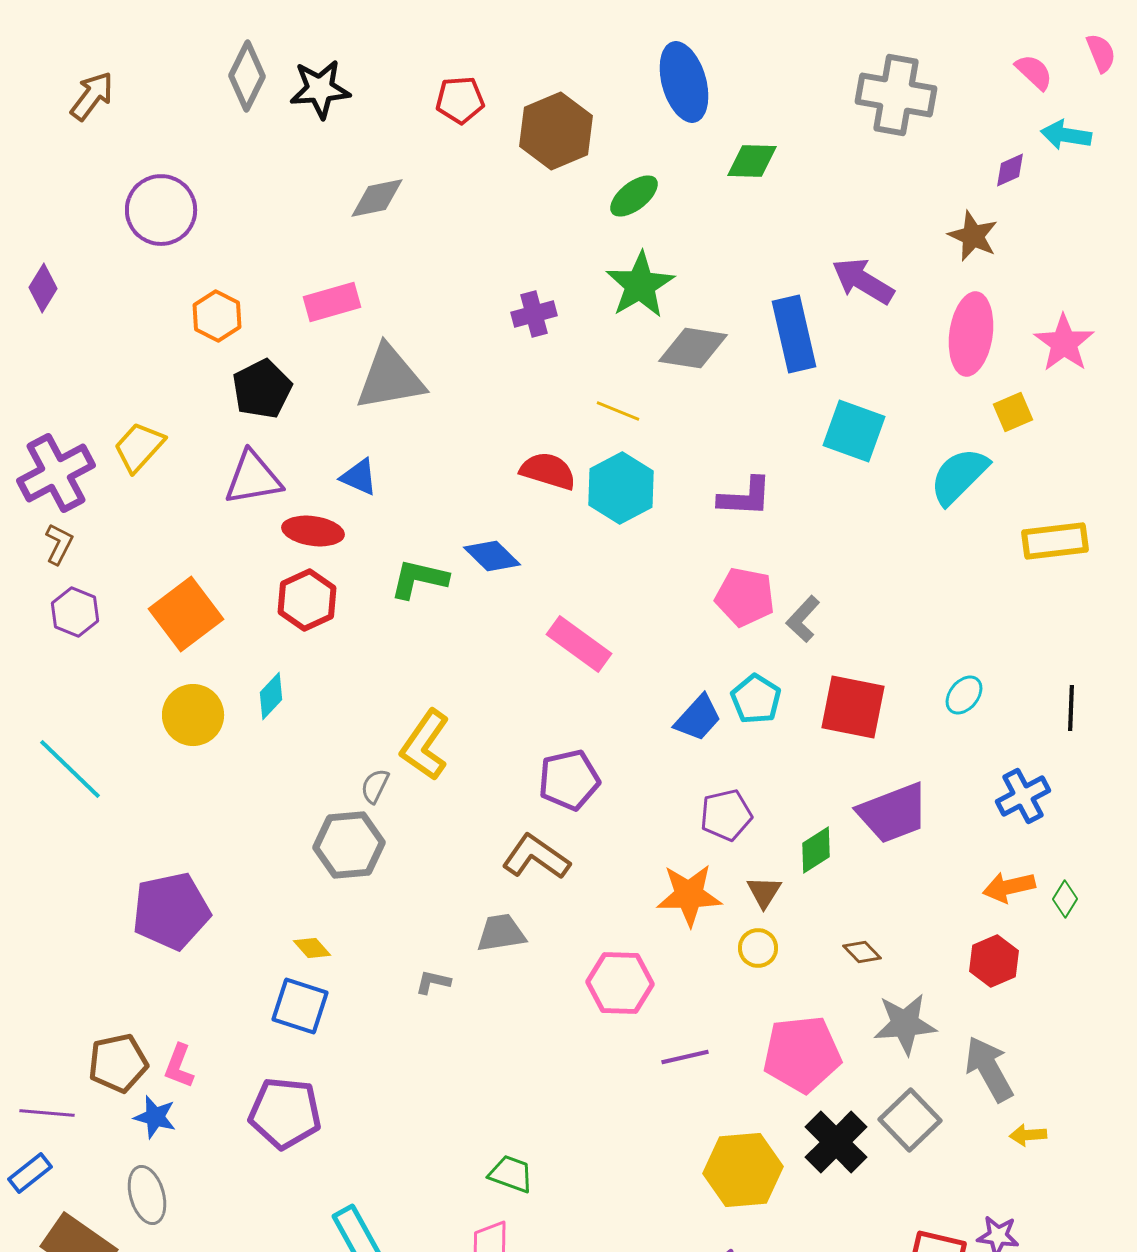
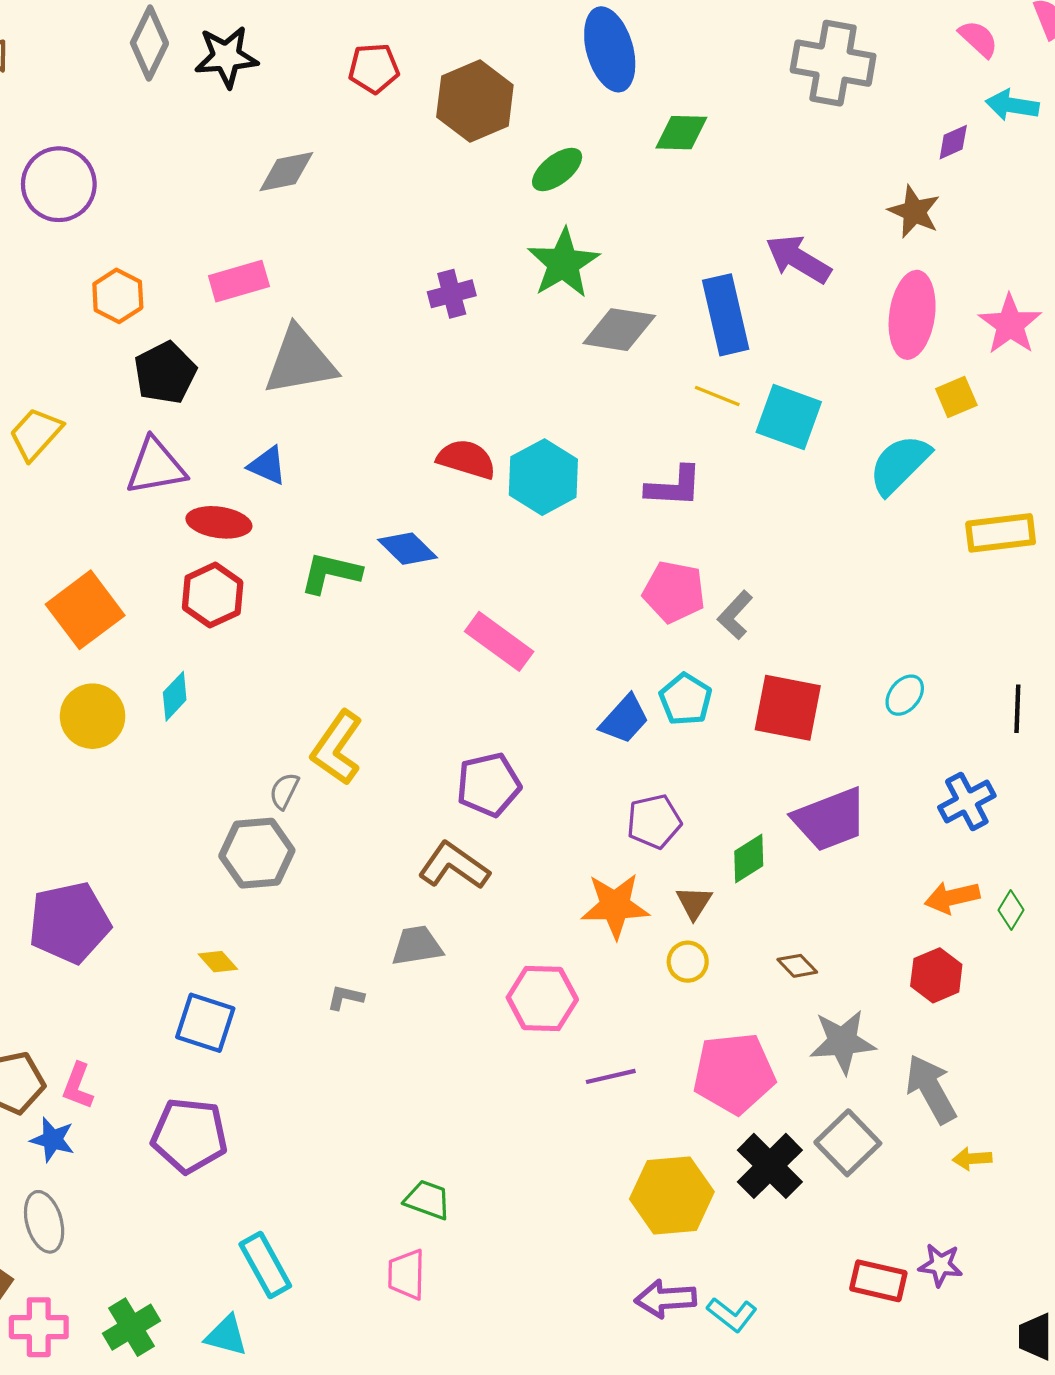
yellow line: (618, 411) -> (717, 396), moved

